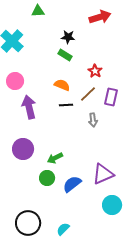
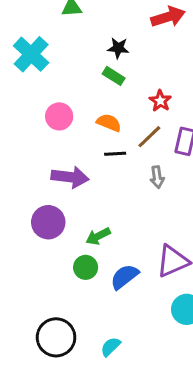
pink circle: (15, 81) -> (59, 116), moved
purple arrow: (29, 107) -> (70, 177), moved, turned 110

